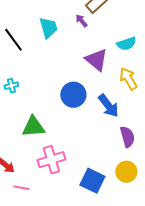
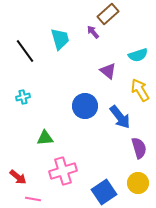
purple triangle: (96, 60) -> (108, 71), size x0.7
green triangle: (33, 127) -> (45, 138), size x0.7
blue square: (92, 181) -> (104, 192), turned 30

